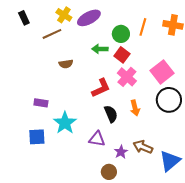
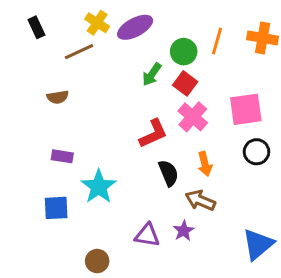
green arrow: (100, 49) -> (152, 74), turned -56
brown semicircle: (66, 64) -> (58, 97), moved
pink square: (162, 72) -> (246, 109), turned 30
black circle: (169, 100) -> (256, 152), size x0.7
purple triangle: (97, 139) -> (147, 235), moved
brown arrow: (143, 147) -> (200, 200), moved
brown circle: (109, 172) -> (97, 261), moved

